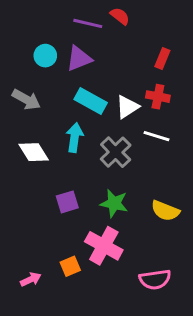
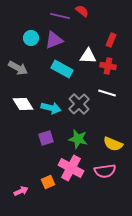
white triangle: (127, 107) -> (88, 56), moved, turned 36
cyan arrow: (75, 138) -> (51, 108), moved, turned 96
pink semicircle: (155, 279) -> (105, 171), moved

